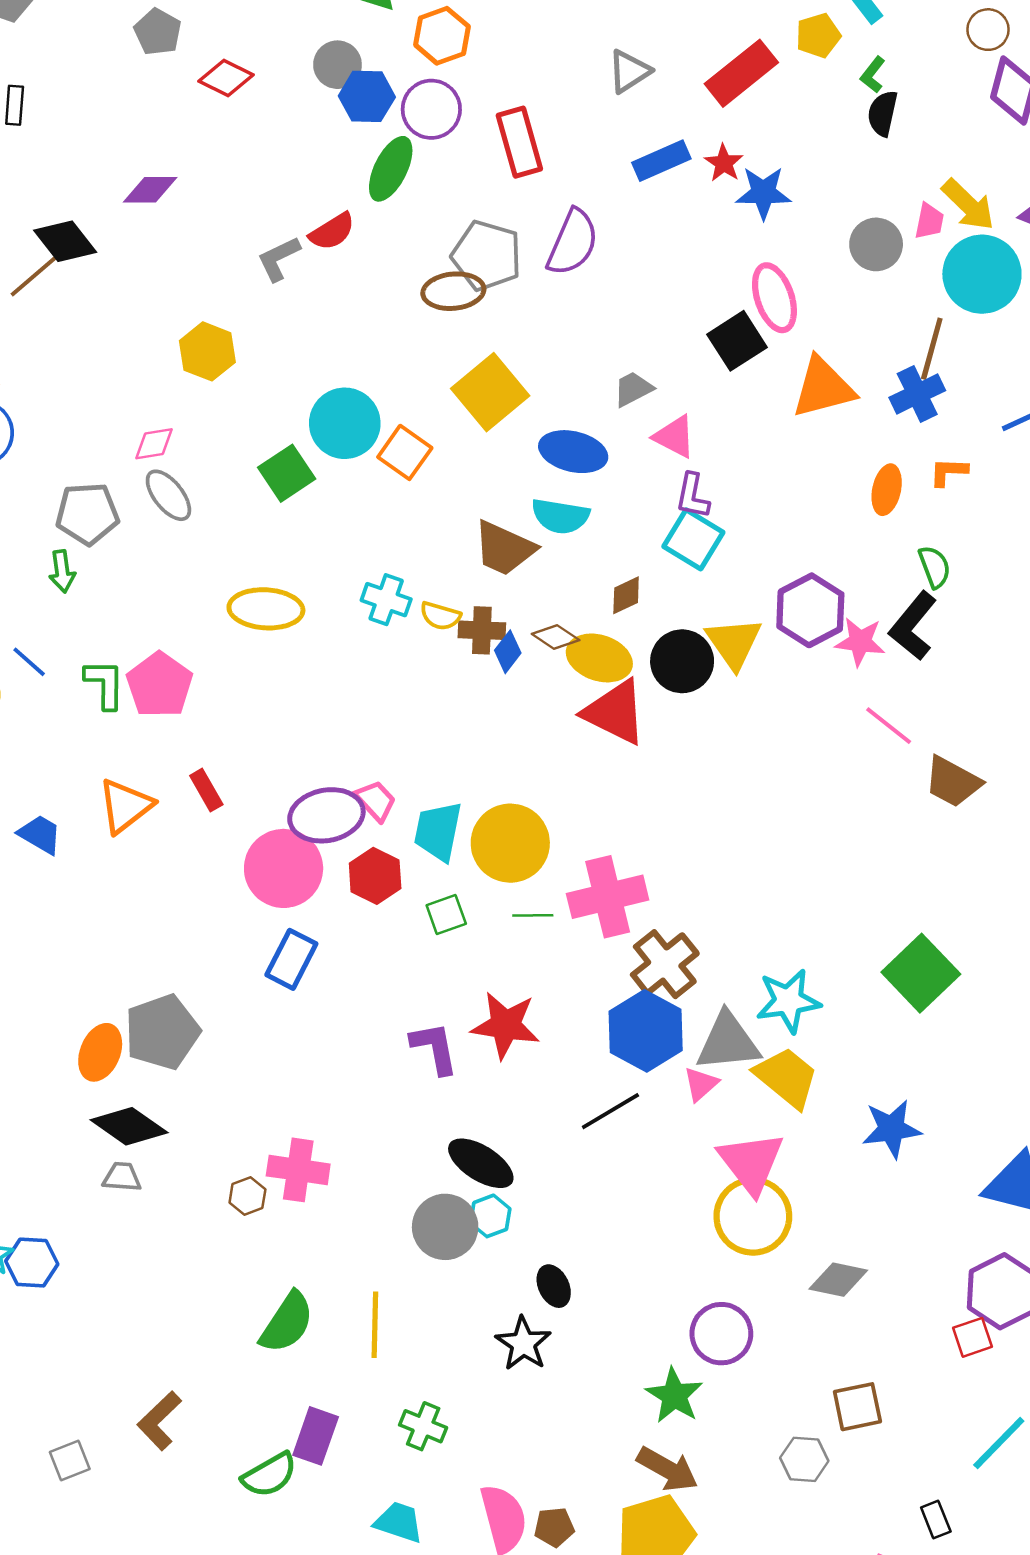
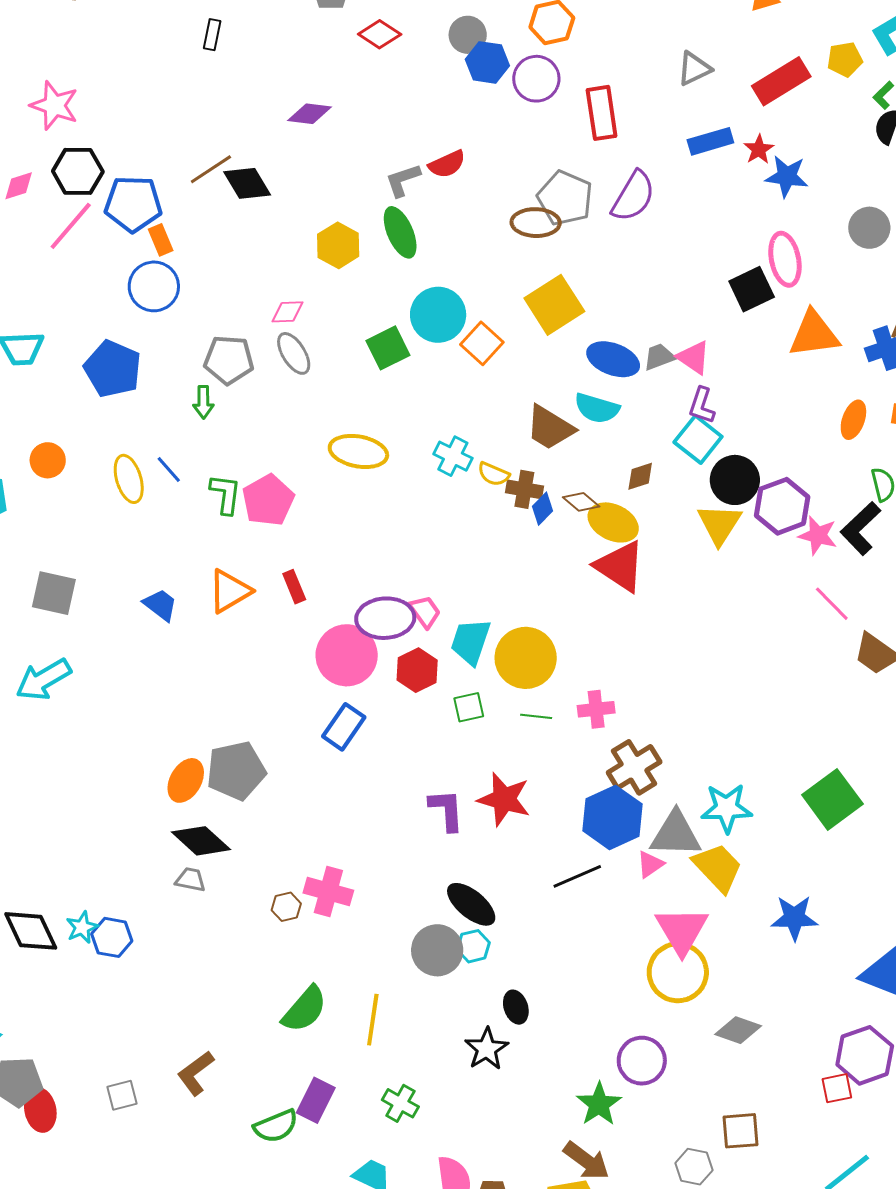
green ellipse: (391, 169) -> (400, 232), moved, turned -57
black diamond: (65, 241) -> (247, 183), moved
gray trapezoid: (633, 389) -> (659, 357), moved
black circle: (682, 661) -> (735, 480), moved
pink cross: (608, 897) -> (596, 709), size x0.6

